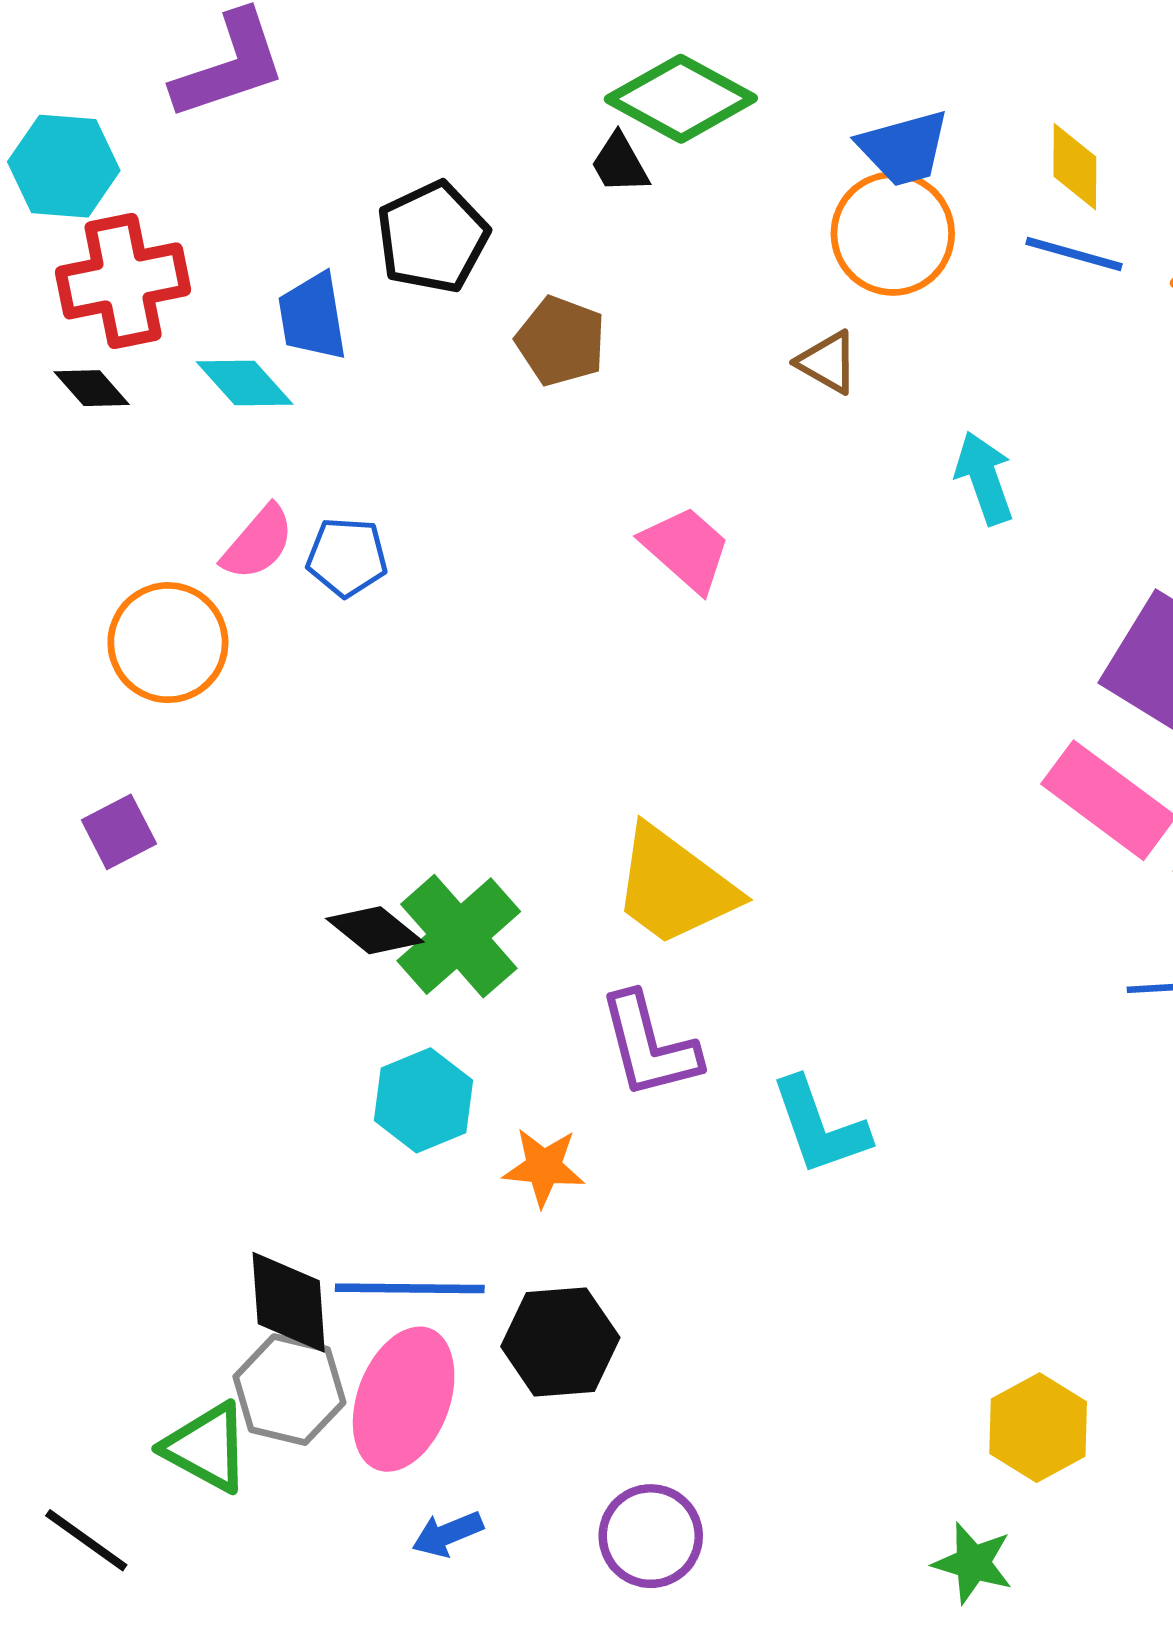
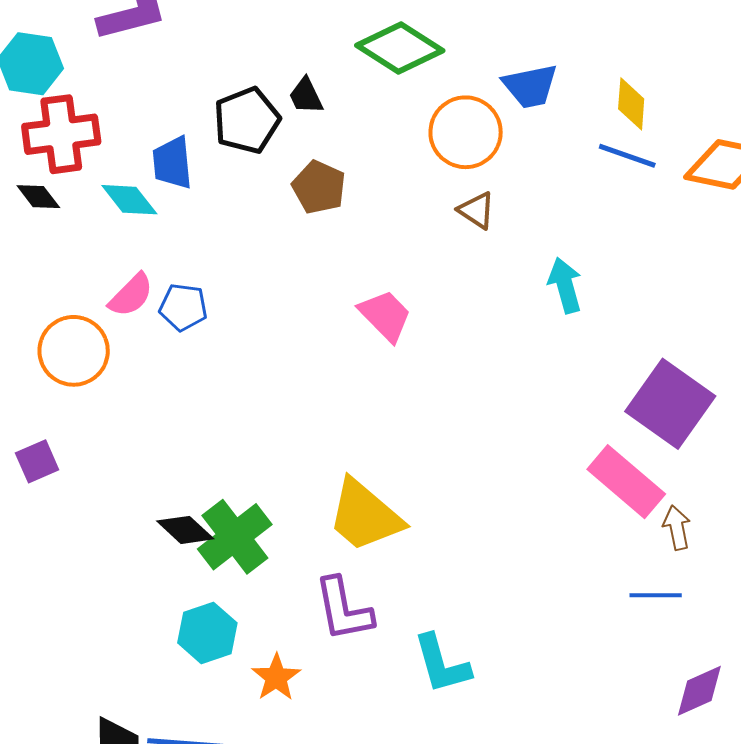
black trapezoid: (620, 164) -> (306, 96), moved
orange circle: (893, 234) -> (466, 132), moved
orange star: (544, 1167) -> (276, 677), turned 30

